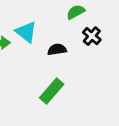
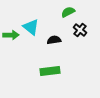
green rectangle: (52, 91) -> (50, 71), turned 42

